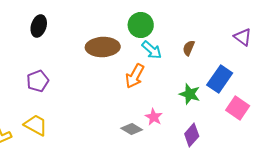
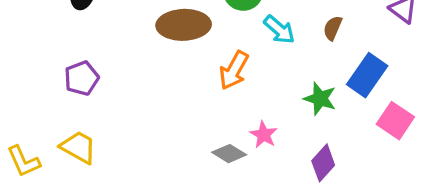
brown semicircle: (189, 48) -> (333, 28), moved
cyan arrow: (152, 50) -> (279, 30), moved

